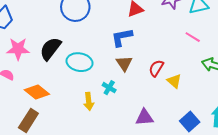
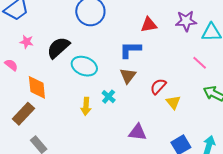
pink star: (18, 49) -> (27, 42), size x0.6
orange diamond: (37, 92) -> (37, 87), turned 35

